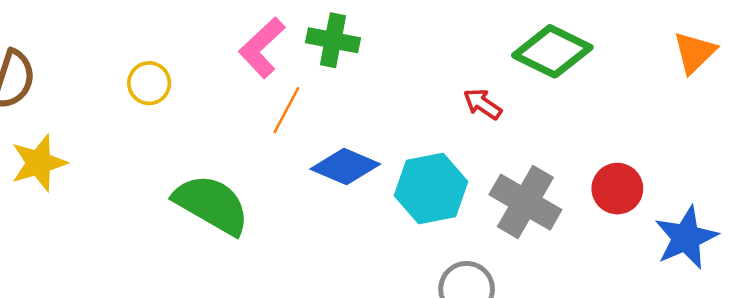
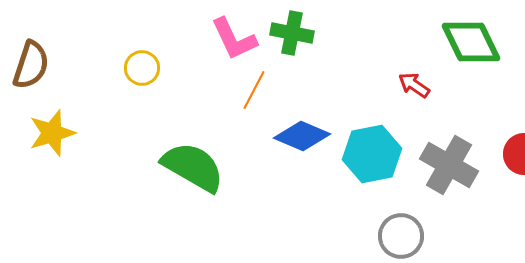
pink L-shape: (262, 48) -> (234, 39), turned -72
green diamond: (552, 51) -> (471, 42), turned 38

